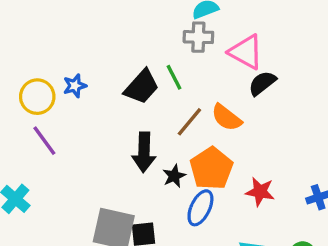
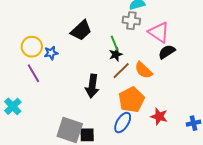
blue star: (75, 86) -> (51, 53), moved
black trapezoid: (142, 87) -> (81, 31), moved
black star: (174, 176) -> (116, 54), moved

